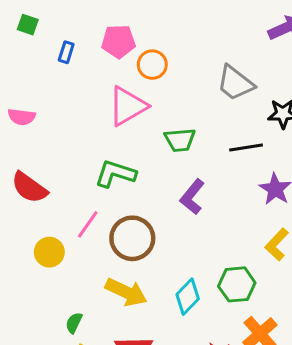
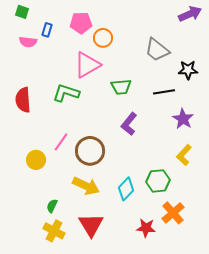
pink semicircle: (22, 117) -> (28, 42), moved
green L-shape: (115, 174) -> (66, 93), moved
red semicircle: (29, 188) -> (23, 100), moved, turned 50

